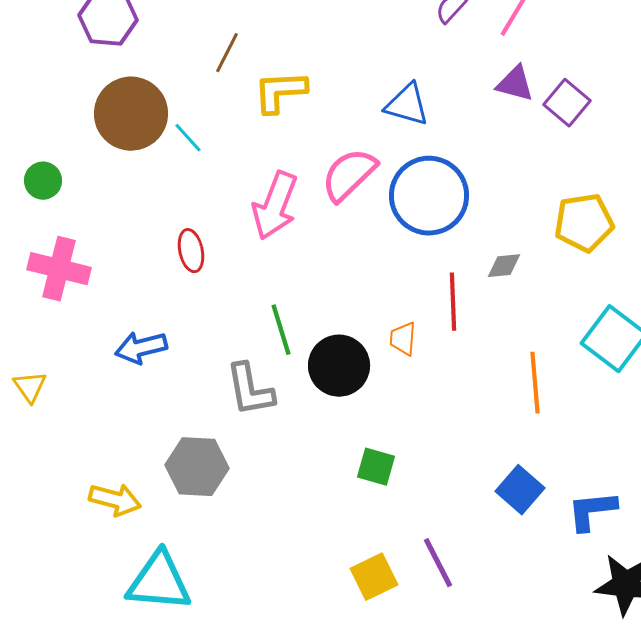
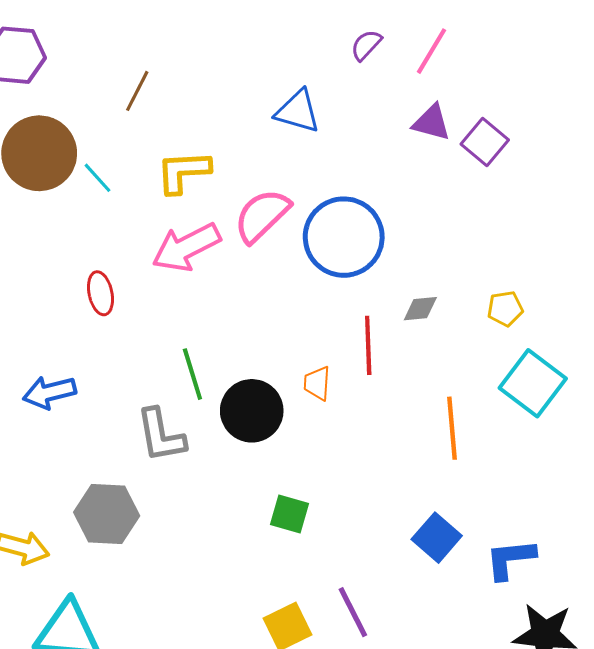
yellow L-shape: (280, 92) -> (183, 172), moved
blue triangle: (407, 105) -> (298, 111), moved
pink arrow: (275, 206) -> (186, 247), turned 42
yellow pentagon: (584, 223) -> (505, 309), moved, size x0.6

